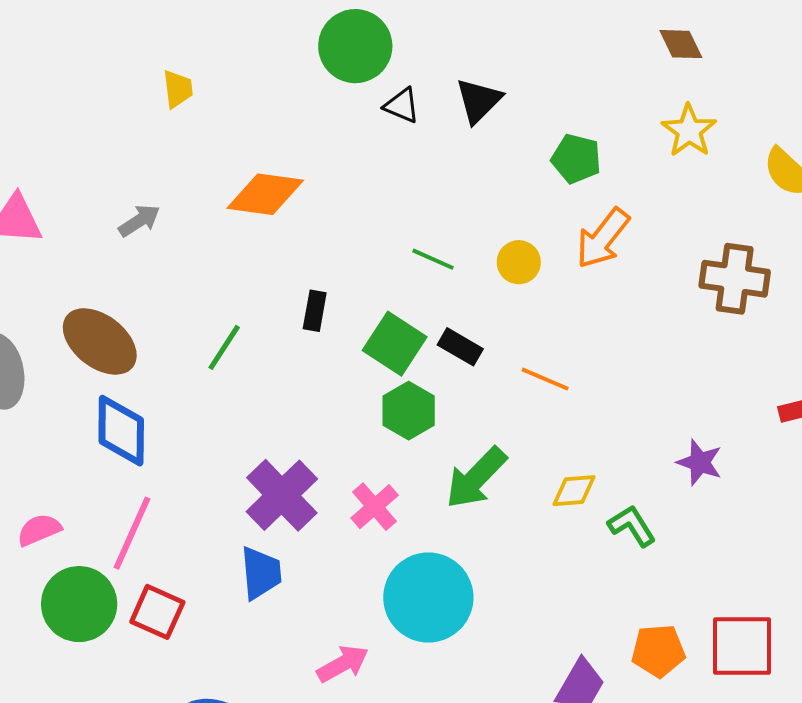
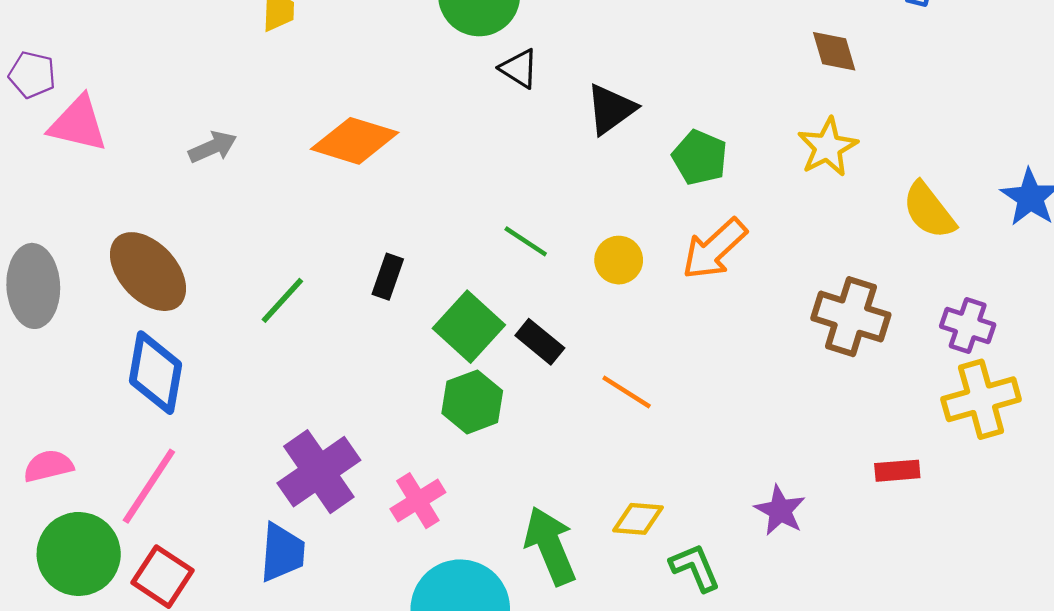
black triangle: (479, 101) -> (611, 109), moved
green arrow: (476, 478) -> (550, 546), moved, turned 104

